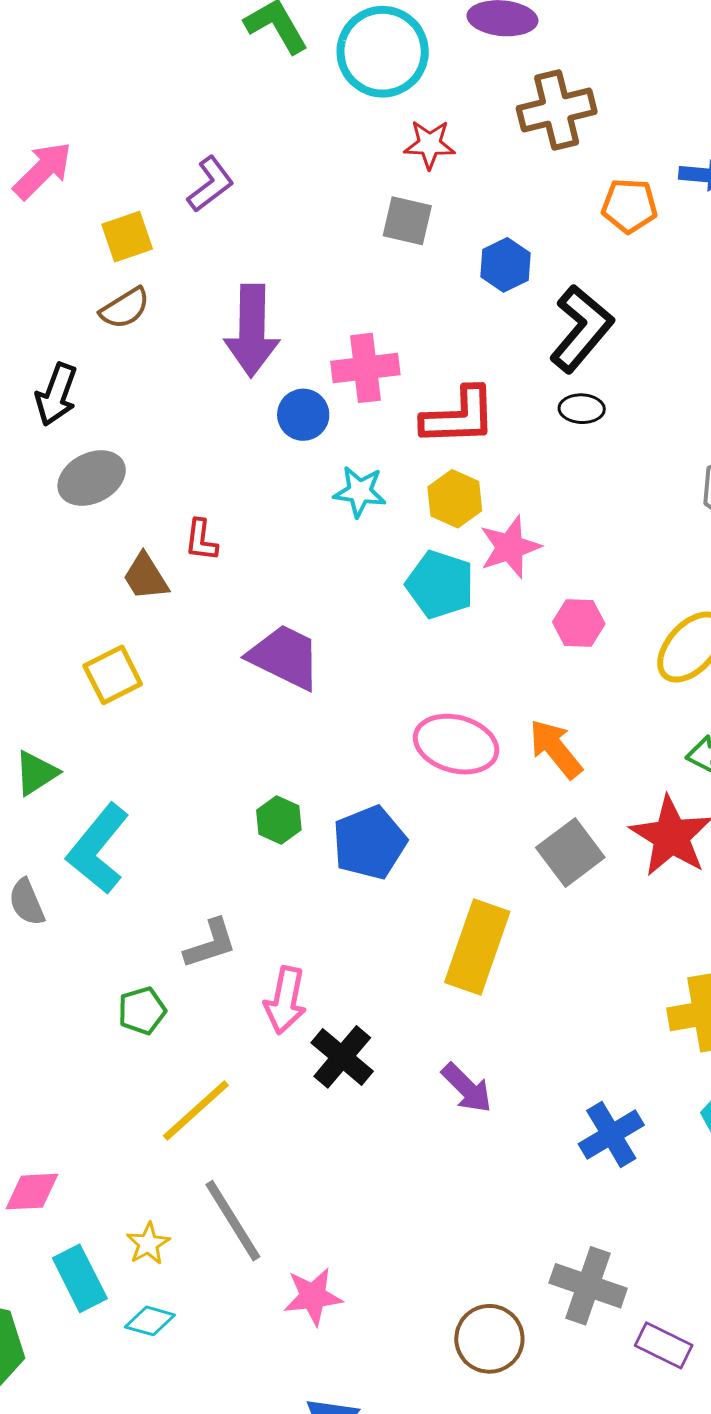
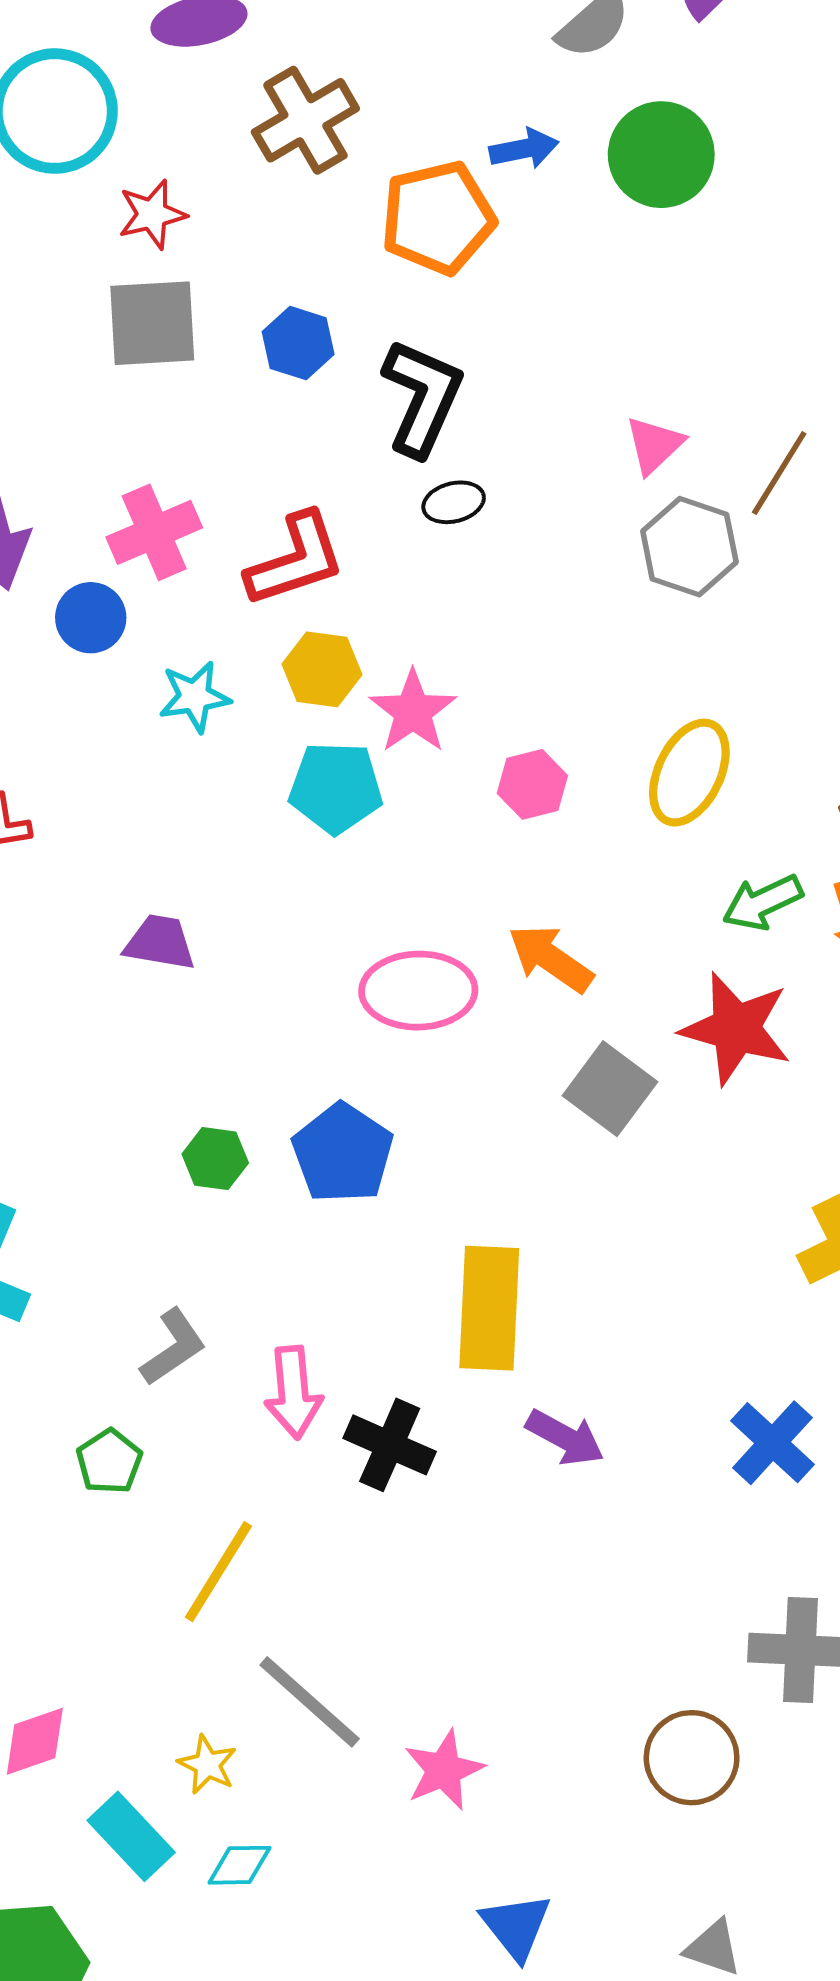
orange pentagon: (629, 206) -> (438, 218), size x1.5
gray square: (407, 221) -> (152, 323), size x1.4
purple trapezoid: (285, 657) -> (160, 942), size x0.7
yellow rectangle: (477, 947) -> (489, 1308), moved

